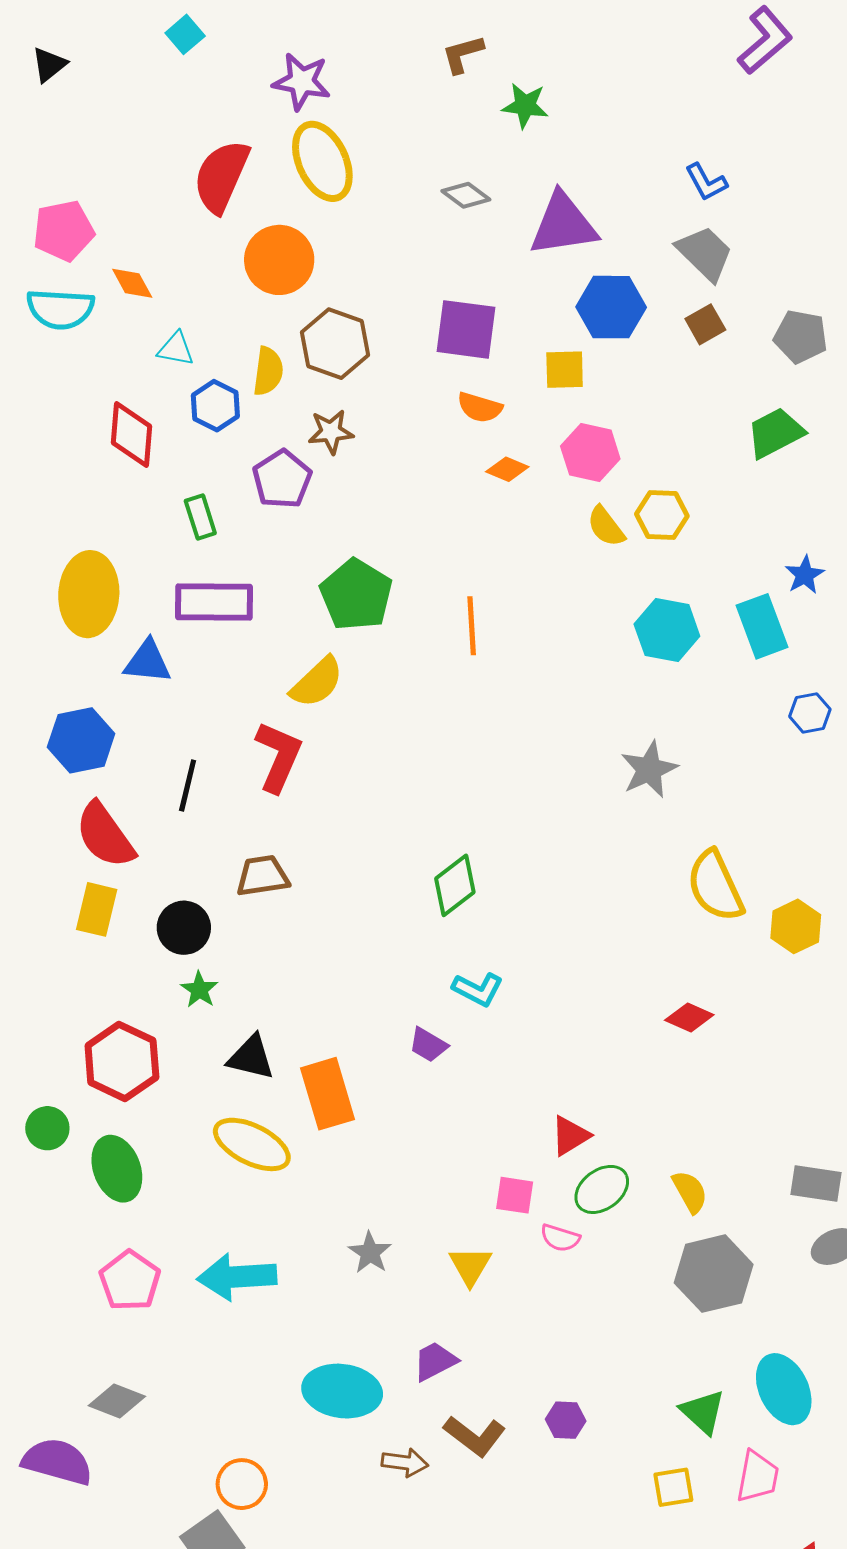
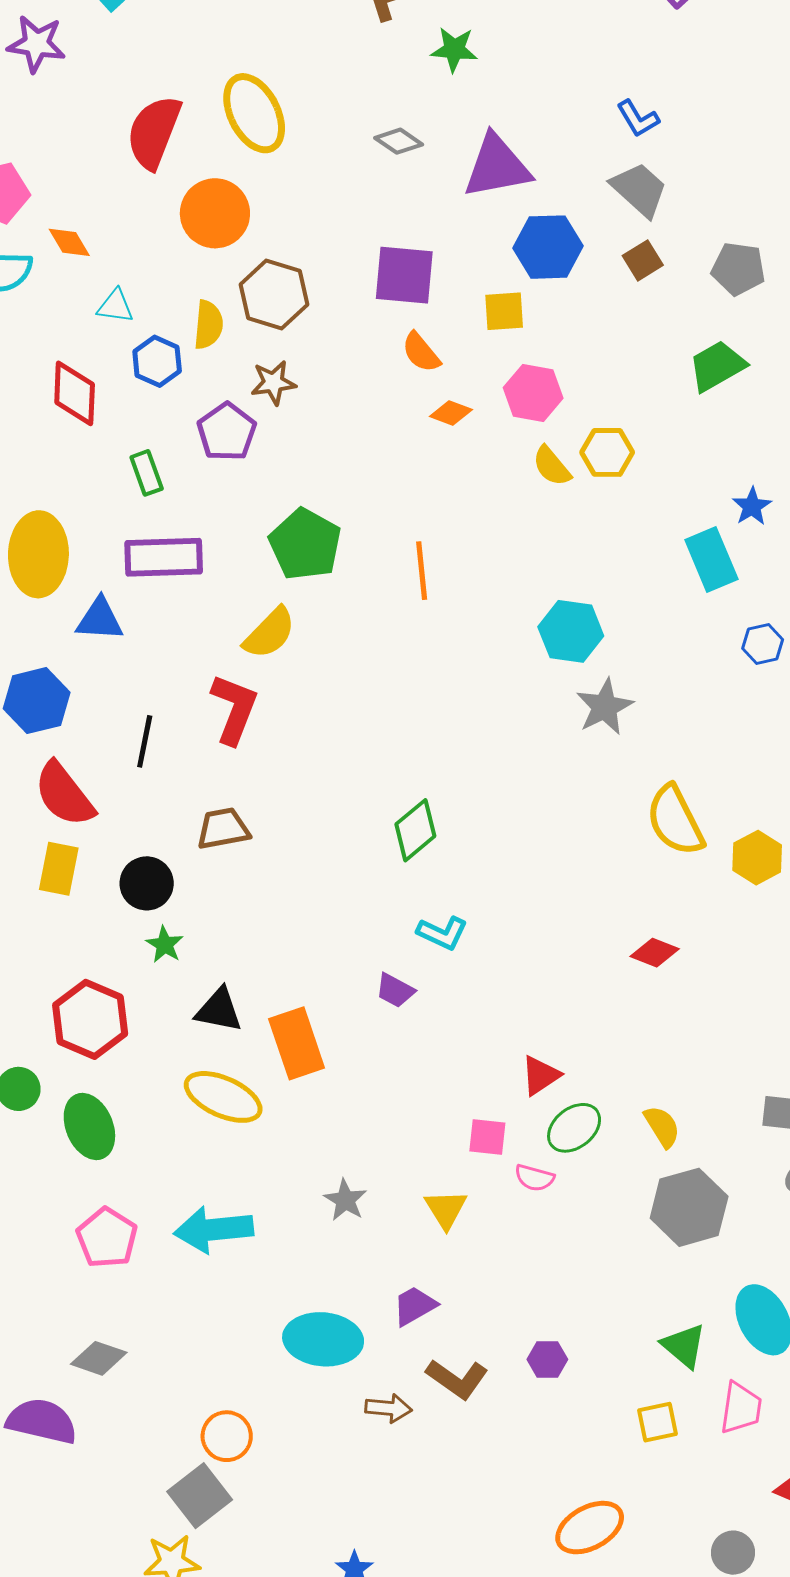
purple star: (302, 81) -> (36, 44), moved
orange semicircle: (480, 407) -> (421, 352), turned 36
cyan hexagon: (667, 630) -> (571, 631), moved

